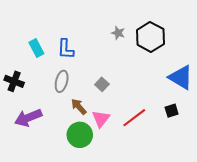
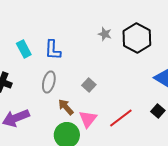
black square: (172, 111) -> (158, 111), turned -32

